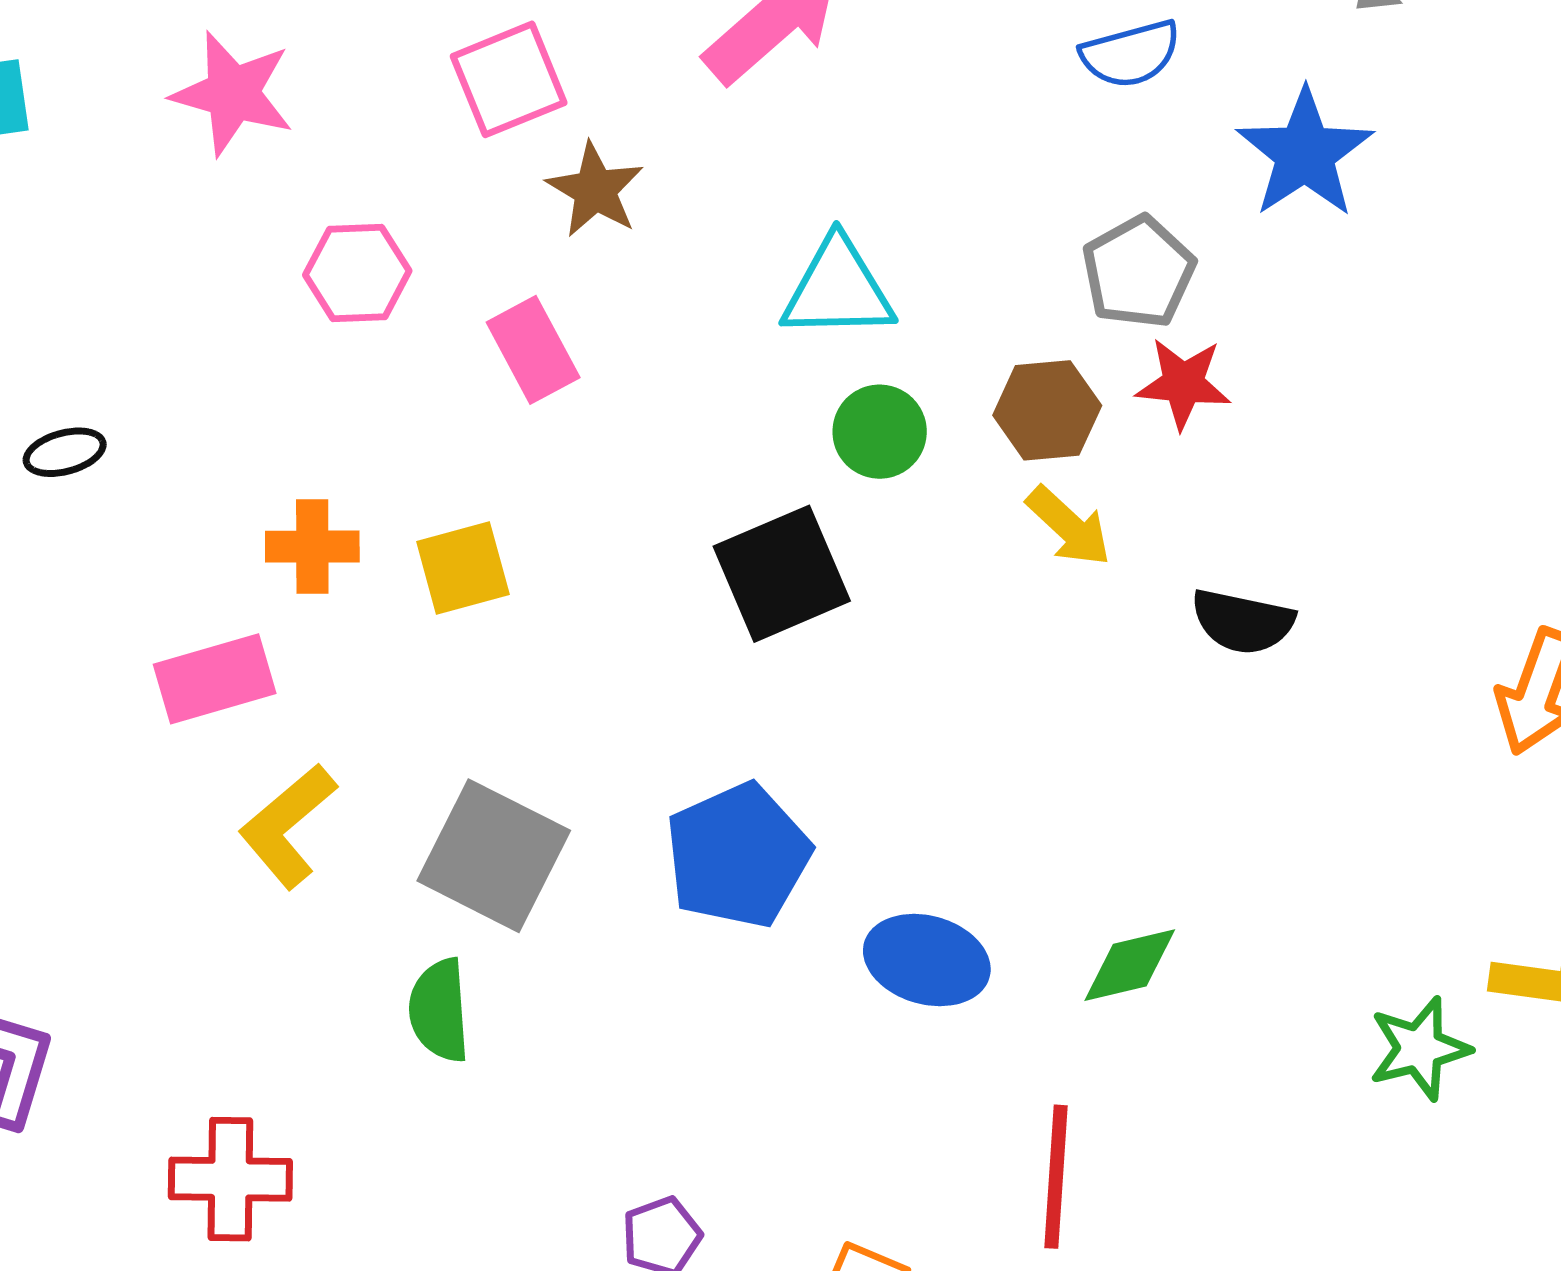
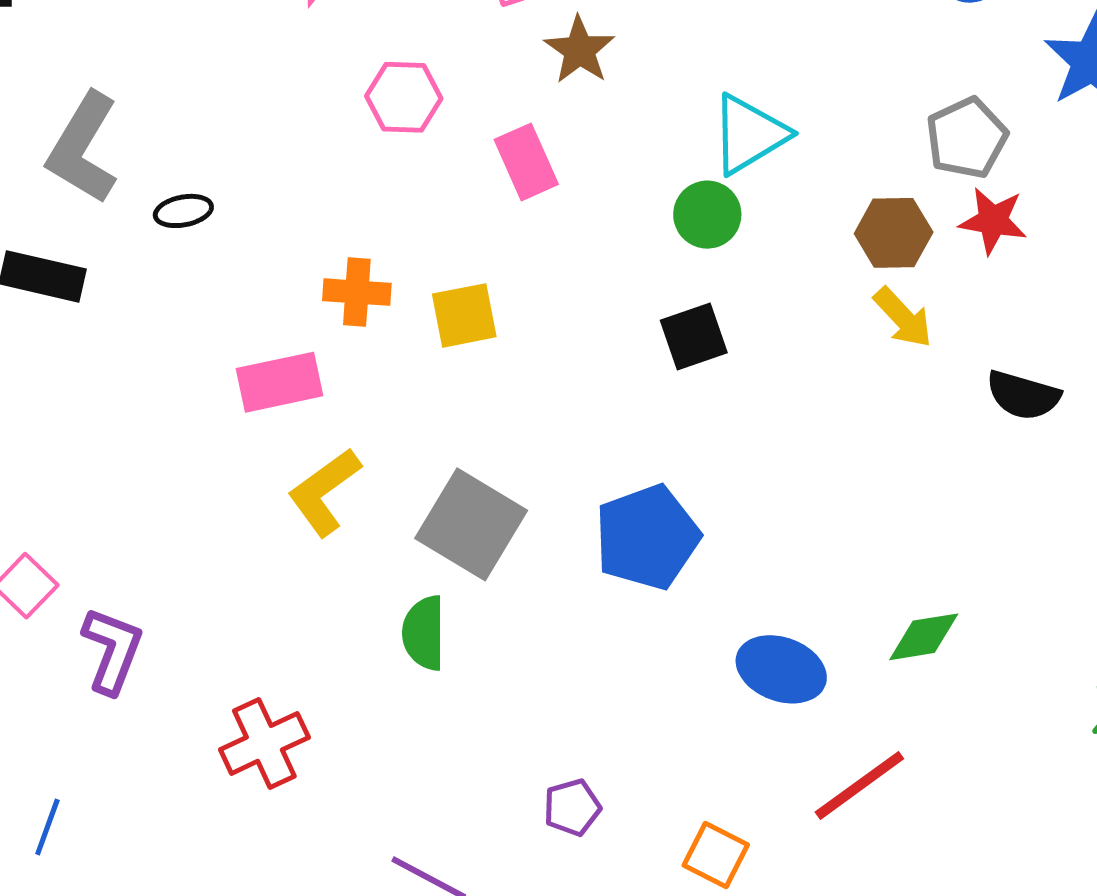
cyan triangle: (838, 289) -> (749, 134), turned -34
green circle: (880, 432) -> (707, 215), moved
black square: (782, 574) -> (694, 336), size x0.7
blue ellipse: (927, 960) -> (781, 669), moved
red line: (1056, 1177) -> (859, 785), turned 46
red cross: (230, 1179) -> (264, 743), turned -30

